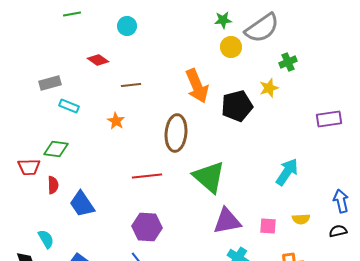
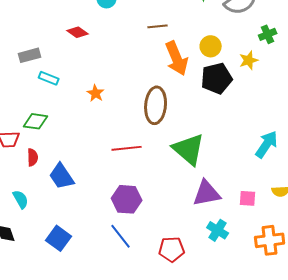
yellow circle: (231, 47) -> (211, 46), moved
brown line: (131, 85) -> (158, 26), moved
cyan semicircle: (46, 239) -> (21, 199), moved

